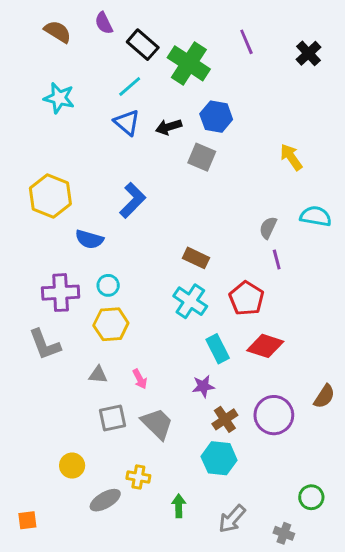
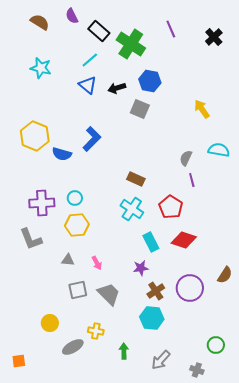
blue semicircle: (89, 239) -> (62, 154), moved

